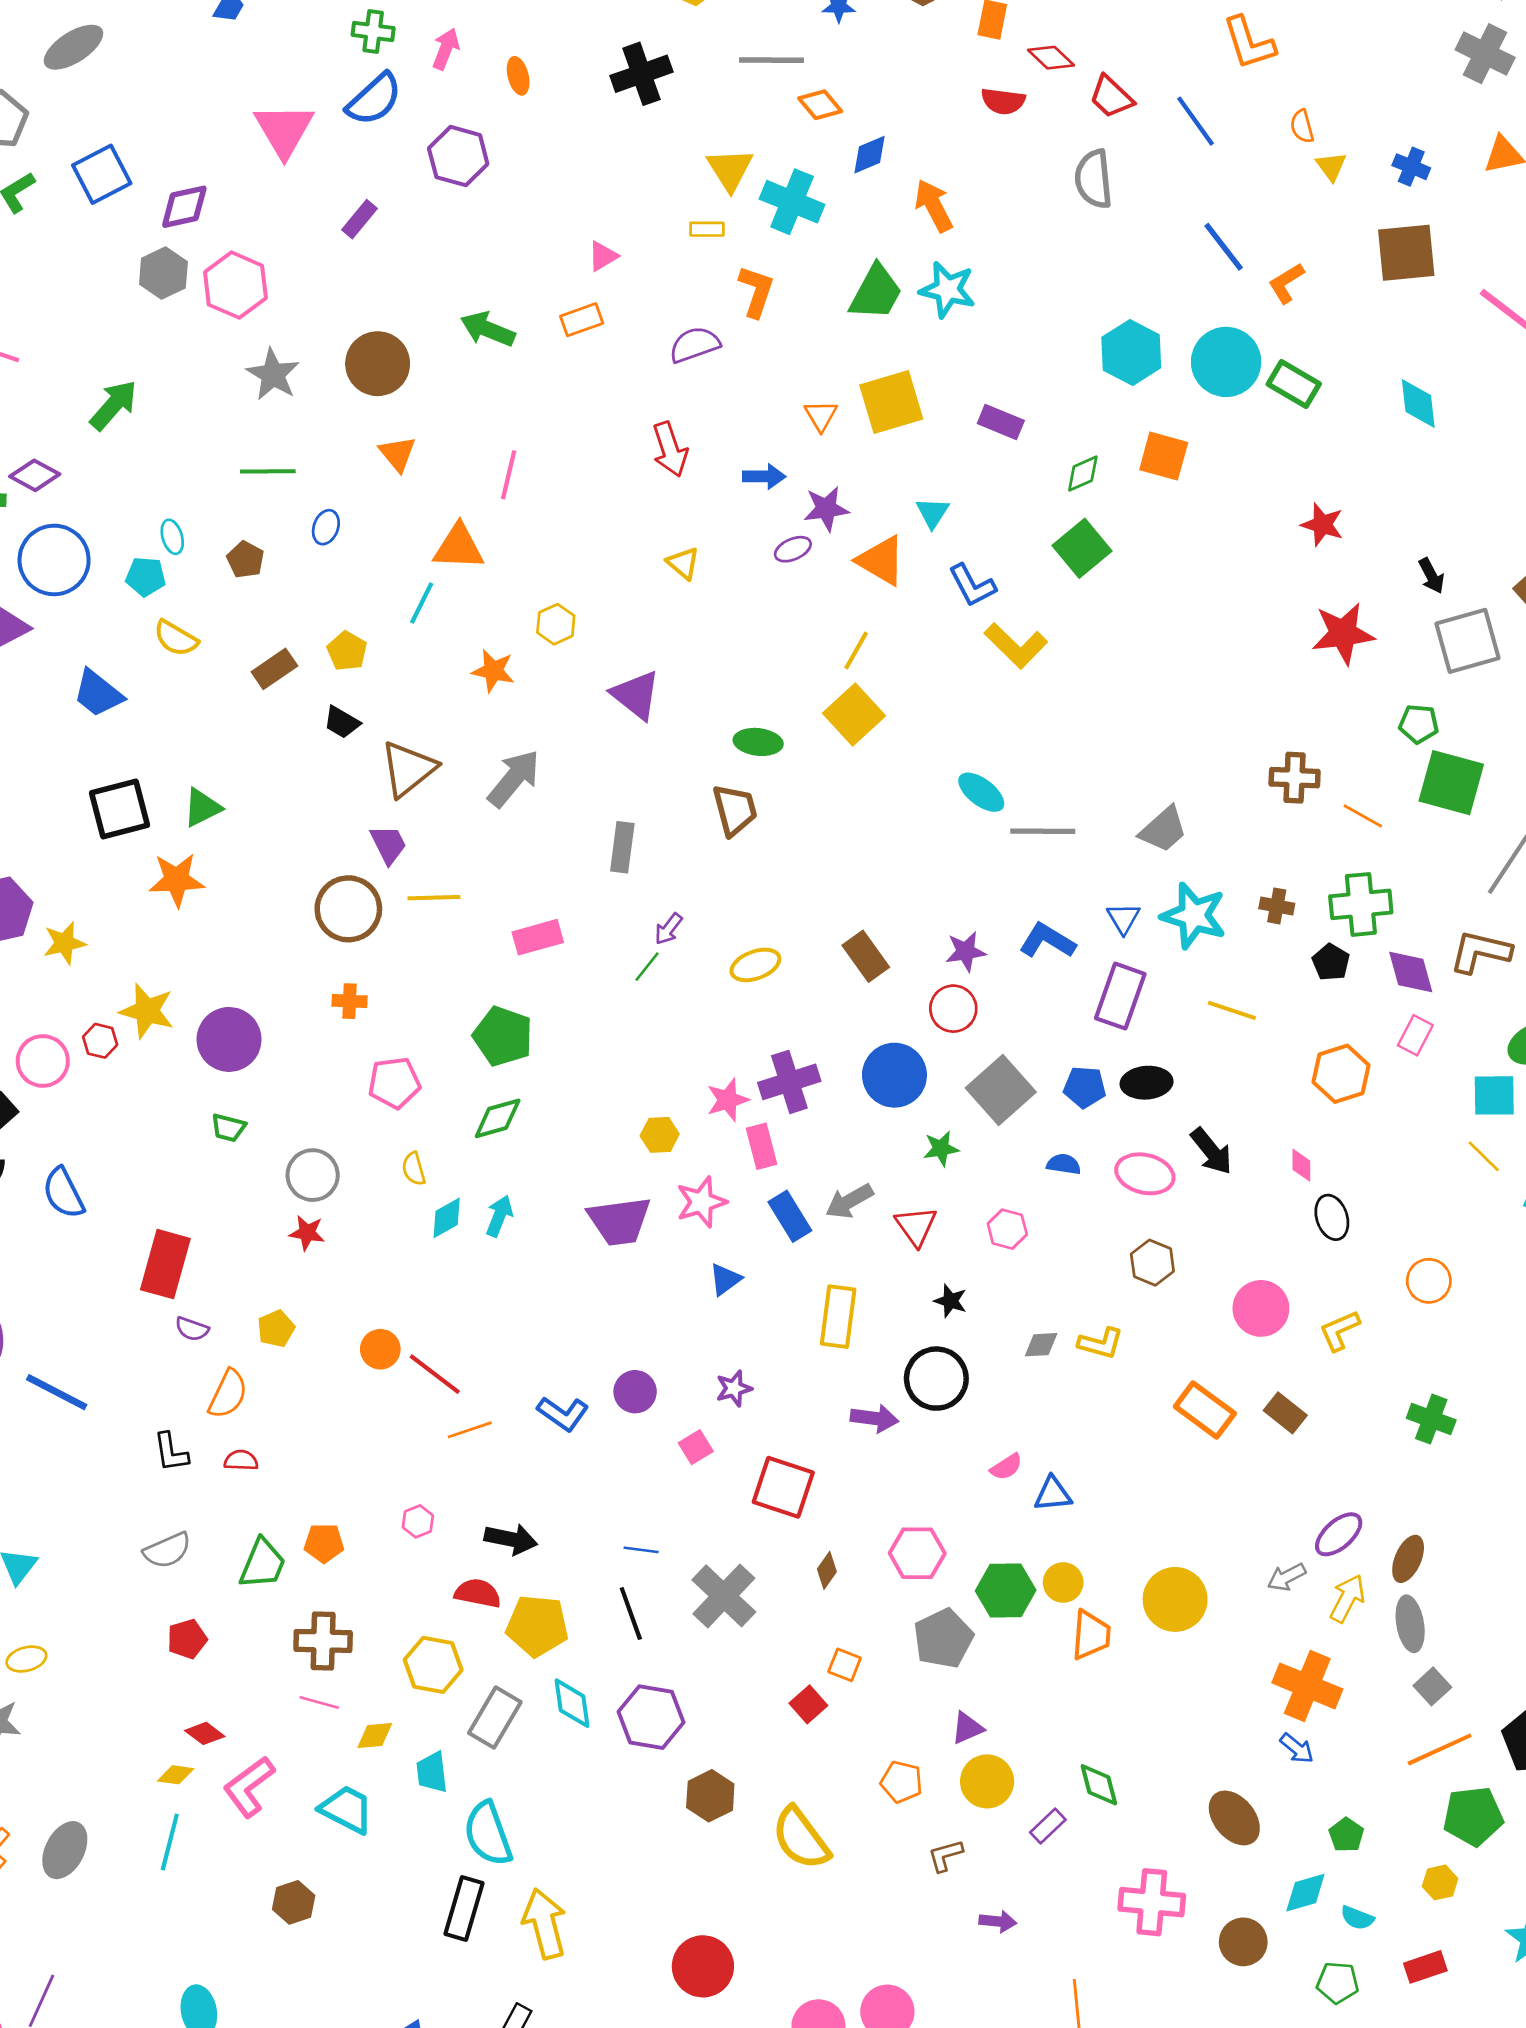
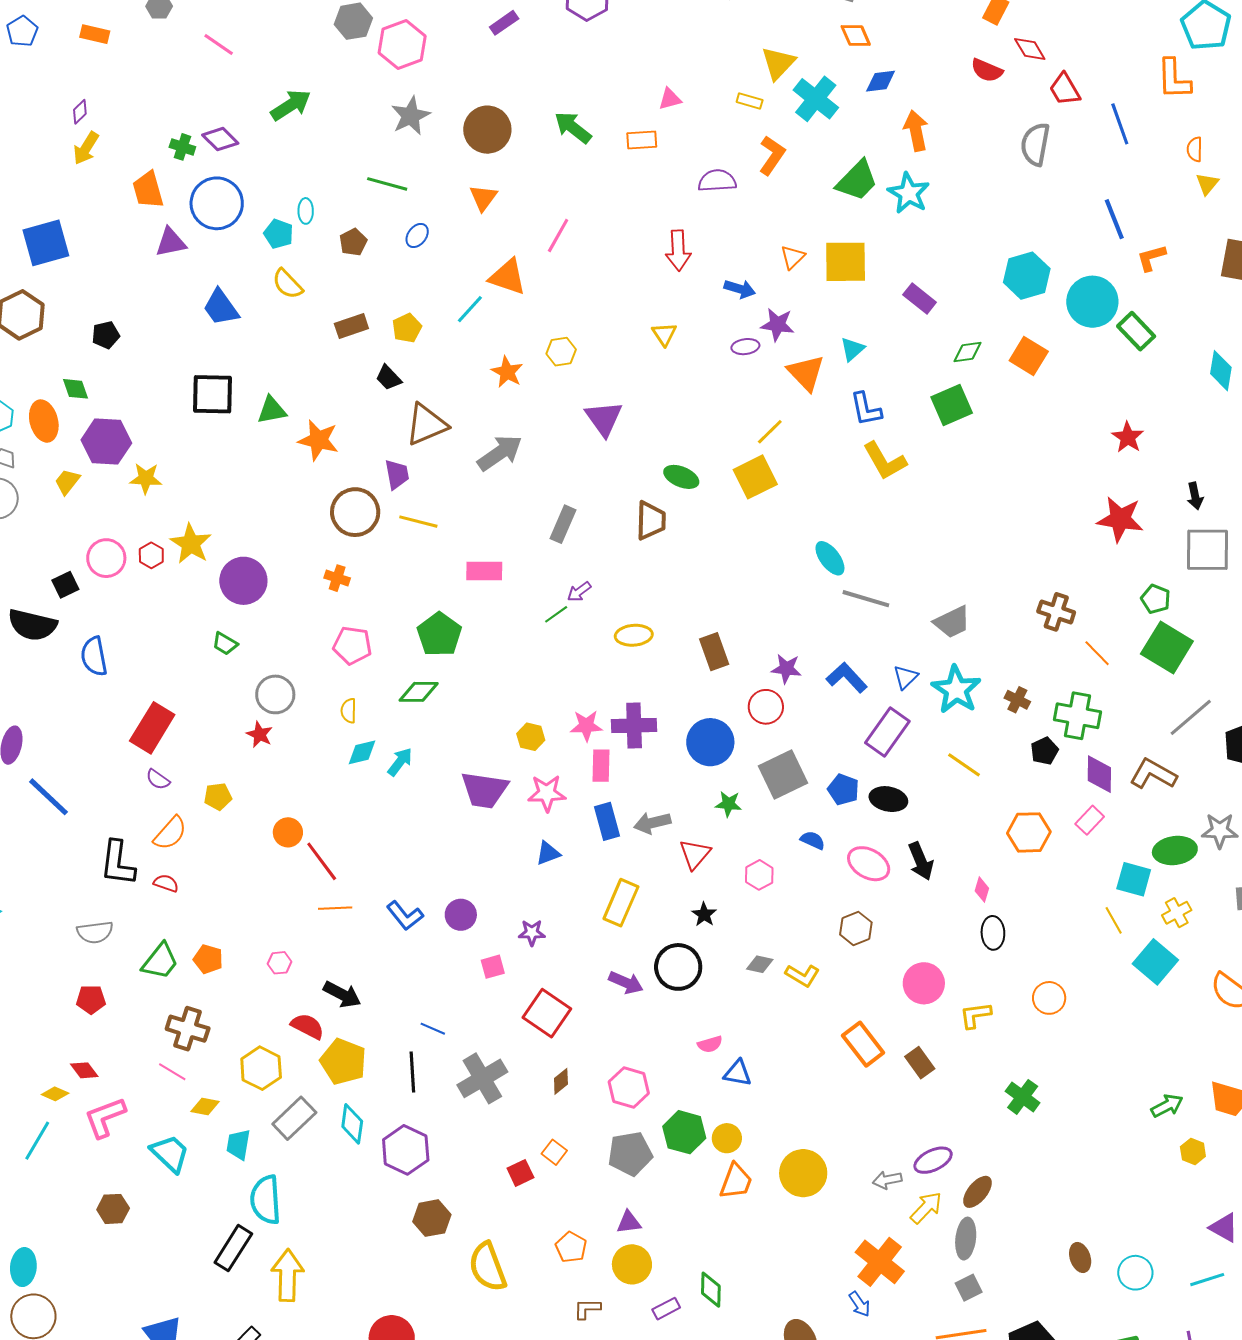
orange star: (177, 880) -> (318, 440), moved
black L-shape: (171, 1452) -> (118, 863), size x1.5

